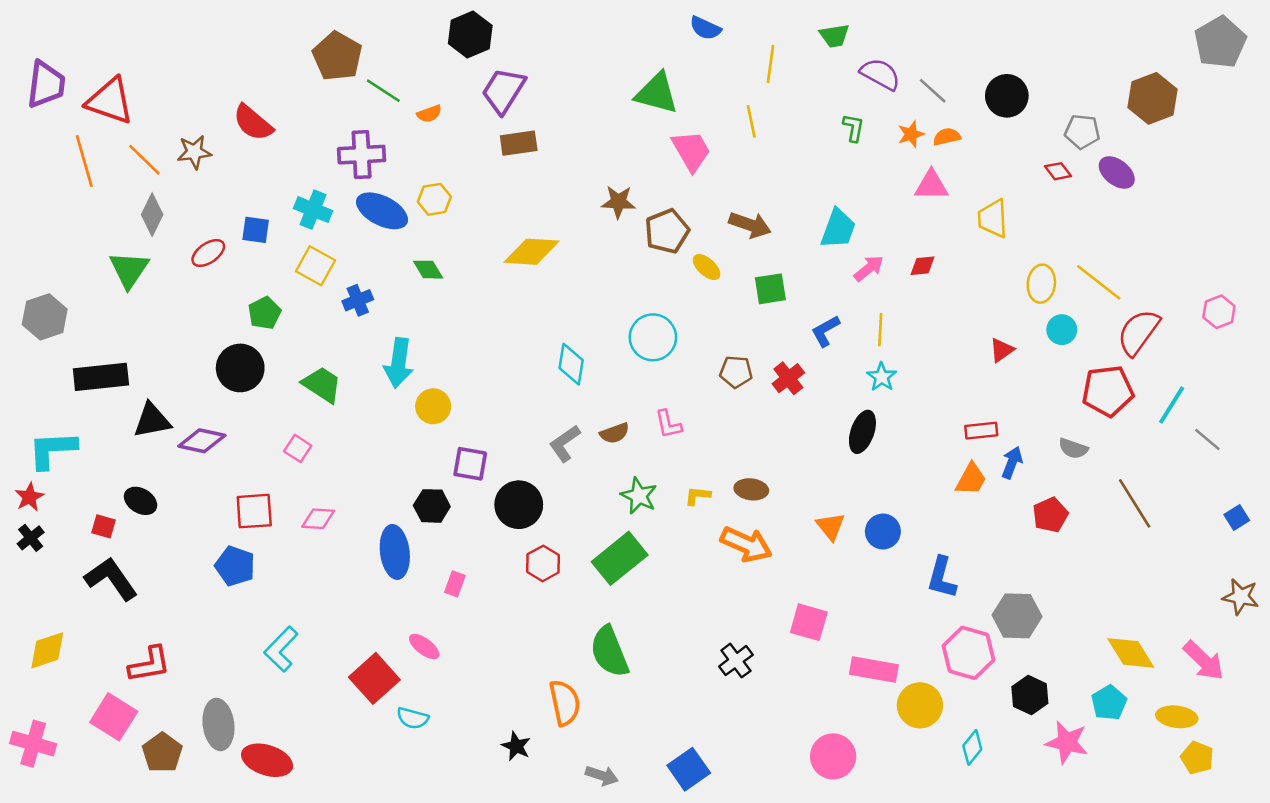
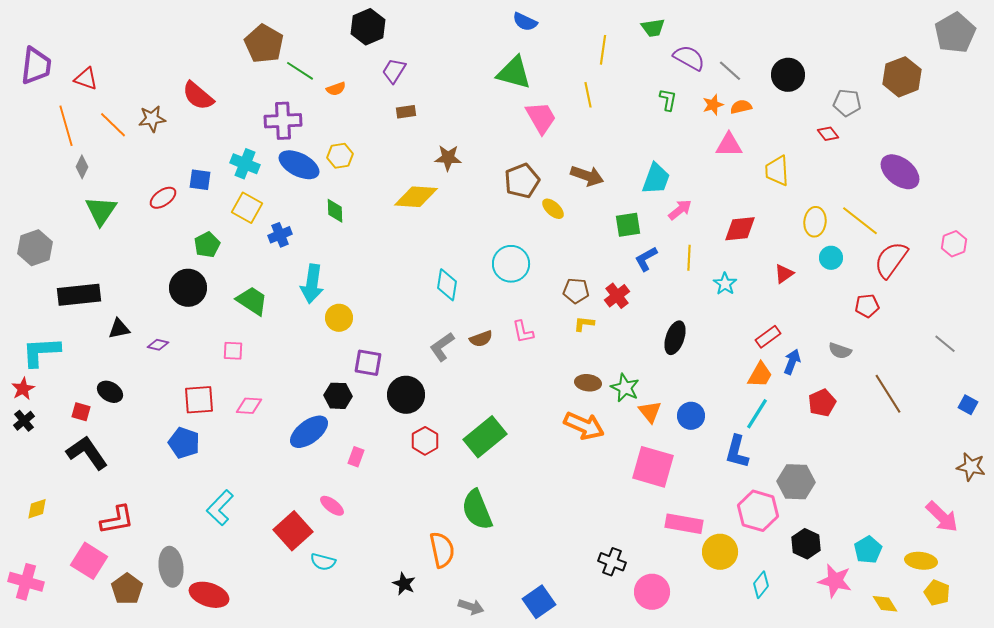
blue semicircle: (705, 28) -> (525, 22), moved
purple trapezoid: (503, 91) -> (394, 71), size x0.7
red triangle: (110, 101) -> (86, 79), size x0.6
brown rectangle: (519, 143) -> (406, 112), size x0.7
purple ellipse: (1117, 172) -> (900, 172), moved, size x1.4
brown star: (618, 202) -> (448, 158), moved
gray diamond: (152, 215) -> (82, 167), moved, size x0.7
red diamond: (922, 266) -> (740, 229), moved, size x1.6
green diamond: (428, 270) -> (335, 211), turned 30
green square: (770, 289) -> (628, 225), moved
cyan star: (882, 377) -> (725, 284), moved
red pentagon: (1108, 391) -> (867, 306), size x0.6
cyan line: (1172, 405) -> (757, 414), moved
black triangle: (152, 420) -> (119, 329), size x0.7
red rectangle: (981, 431) -> (768, 337), turned -30
purple diamond: (202, 441) -> (158, 345), size x0.6
pink square: (298, 448) -> (233, 351), turned -30
green star: (639, 496) -> (625, 388), moved
yellow L-shape: (698, 496) -> (584, 324), moved
blue square: (1237, 517) -> (968, 405), turned -30
blue ellipse: (395, 552) -> (309, 432), turned 60
pink square: (809, 622) -> (653, 467), moved, size x1.4
yellow diamond: (47, 650) -> (37, 509), size x0.7
yellow diamond: (1131, 653) -> (885, 604), moved, size x0.7
black cross: (736, 661) -> (612, 562), moved, turned -32

